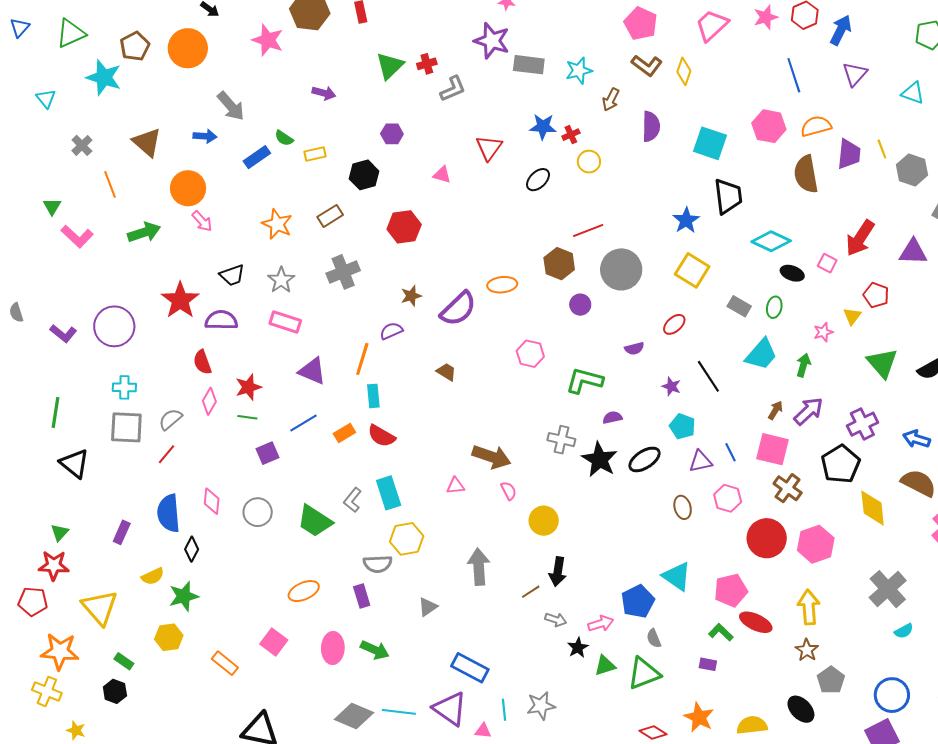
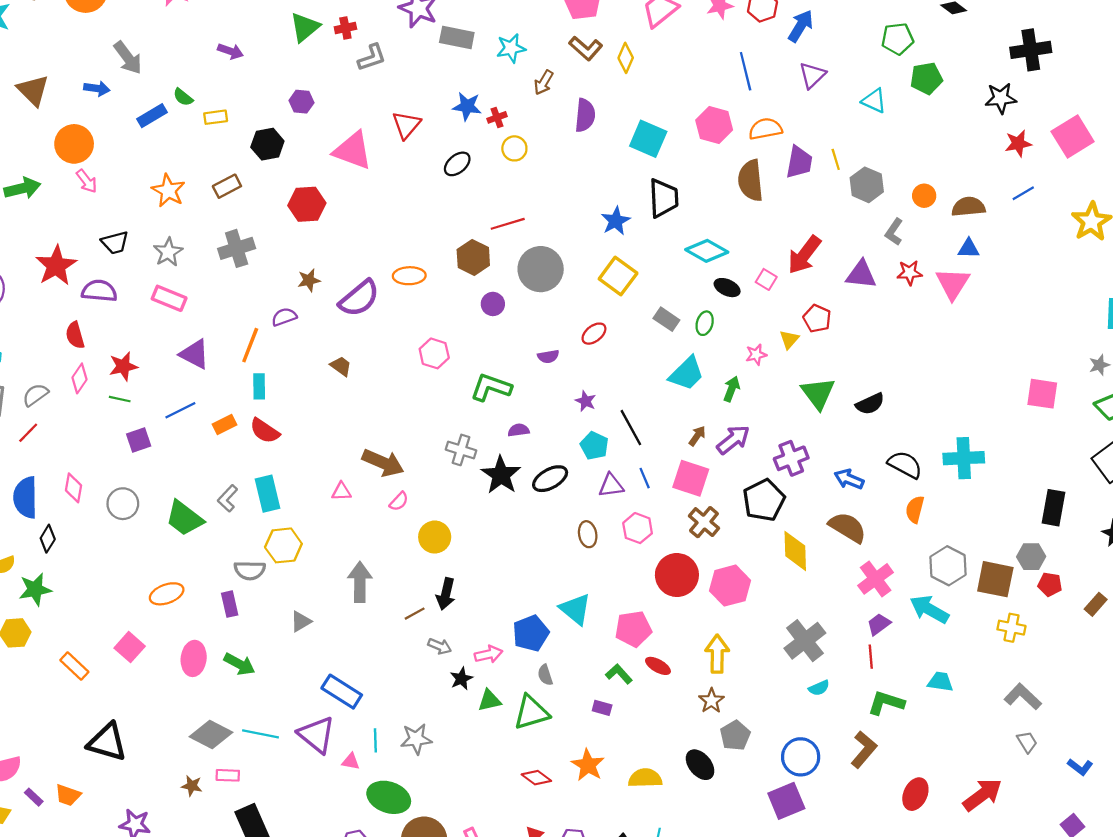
pink triangle: (442, 175) -> (353, 151), size x2.0
black line: (708, 376) -> (631, 428), moved
pink semicircle: (509, 491) -> (399, 501), turned 66
red ellipse: (756, 622) -> (658, 666), size x0.7

